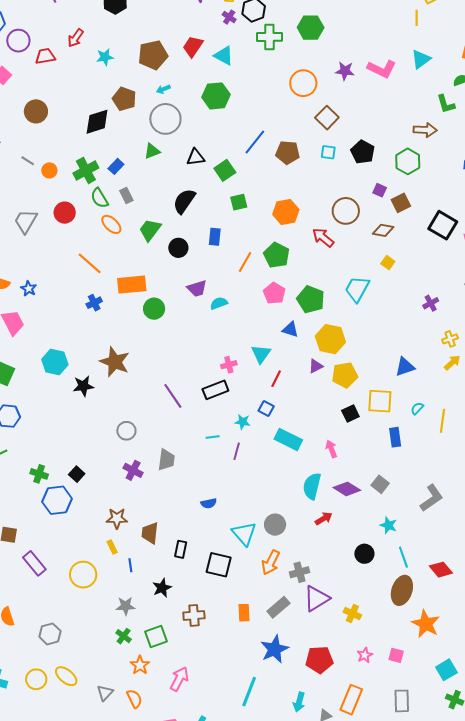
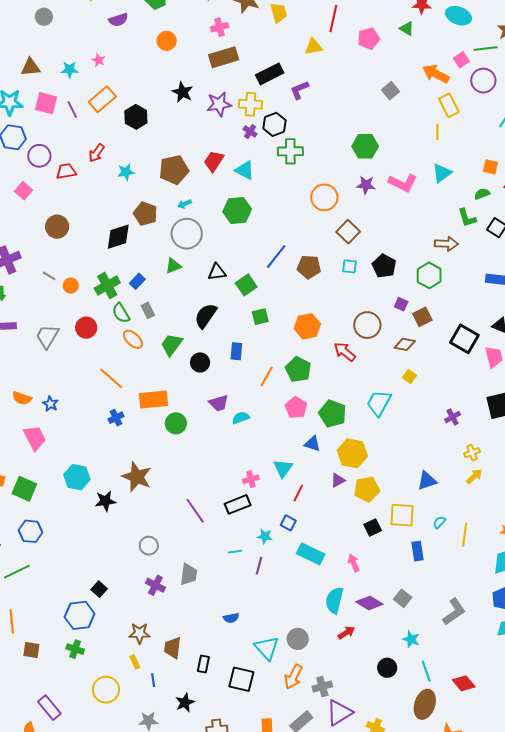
green hexagon: (311, 28) -> (365, 146), moved
green cross: (39, 474) -> (75, 649), moved
purple rectangle: (34, 563) -> (49, 708), moved

